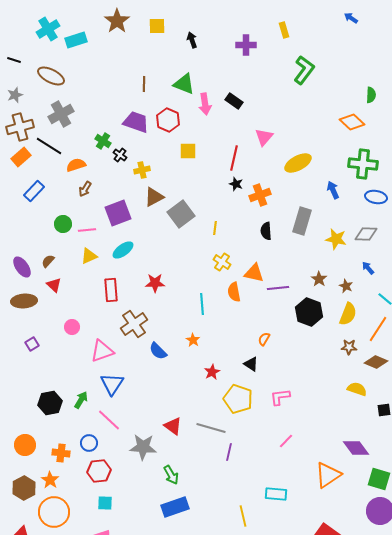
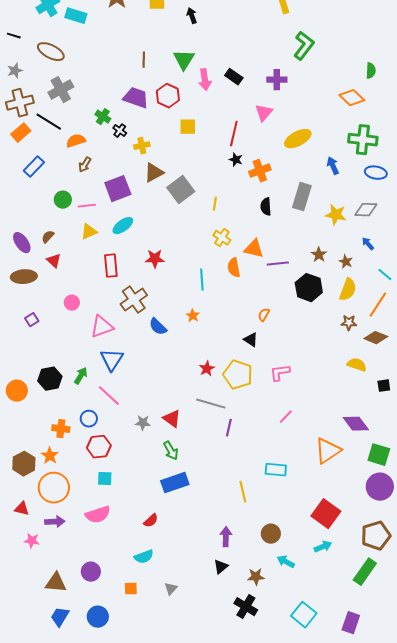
cyan rectangle: (76, 40) -> (76, 16), turned 35
purple cross: (246, 45) -> (277, 80), moved
green triangle: (184, 84) -> (184, 60), turned 40
red star: (212, 372) -> (207, 369), moved
red triangle: (173, 426) -> (172, 419), moved
orange circle: (25, 445) -> (17, 391), moved
gray star: (143, 447) -> (143, 423), size x0.6

